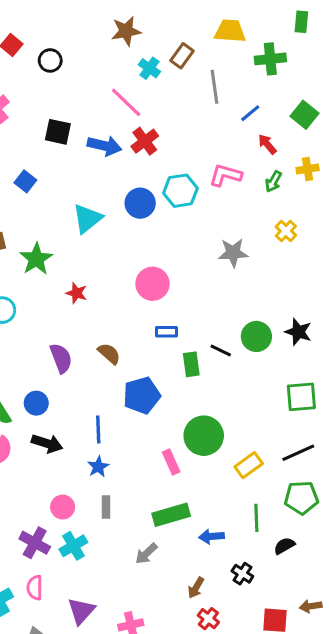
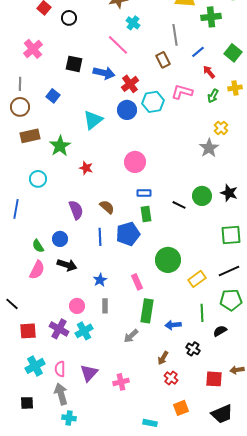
brown rectangle: (182, 56) -> (163, 60), moved, turned -63
red cross: (145, 141) -> (130, 84), moved
gray star: (233, 253) -> (209, 148), moved, turned -30
green rectangle: (191, 364) -> (146, 214), moved
blue line: (98, 429) -> (100, 237), moved
pink rectangle: (171, 462) -> (137, 282), moved
green rectangle: (171, 515) -> (147, 311), turned -65
pink semicircle: (35, 588) -> (60, 369), moved

